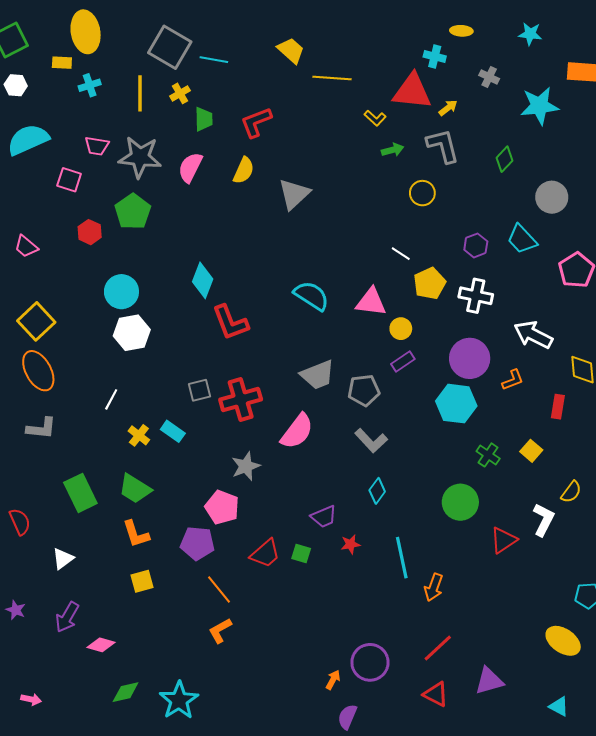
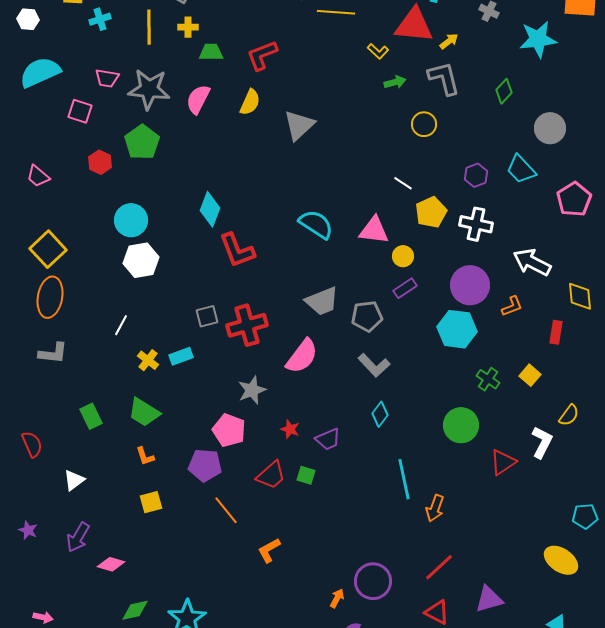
yellow cross: (180, 93) -> (188, 27), turned 30
green trapezoid: (204, 119) -> (211, 52), turned -90
orange ellipse: (38, 371) -> (50, 297), turned 39
cyan rectangle: (173, 431) -> (181, 356), turned -55
green rectangle: (80, 493) -> (91, 416), size x0.7
orange L-shape: (136, 534) -> (145, 456), size x0.7
red star: (350, 544) -> (290, 429), moved, turned 30
orange L-shape: (220, 631) -> (269, 550), moved

